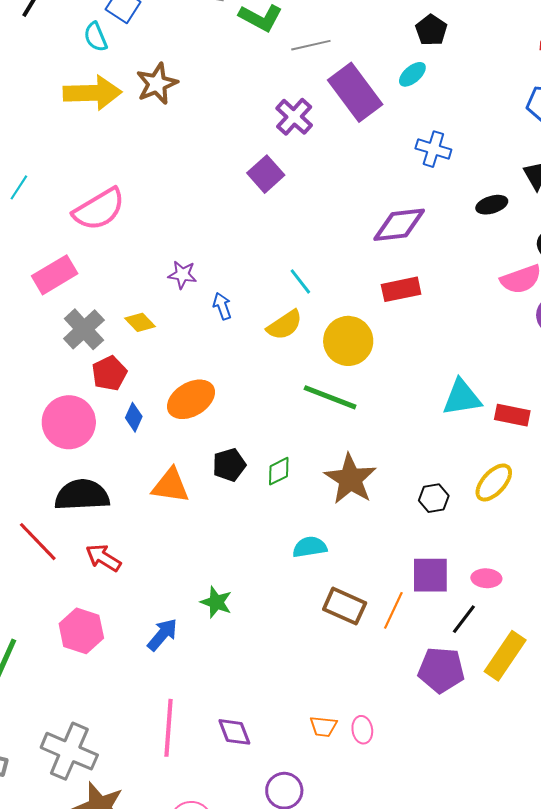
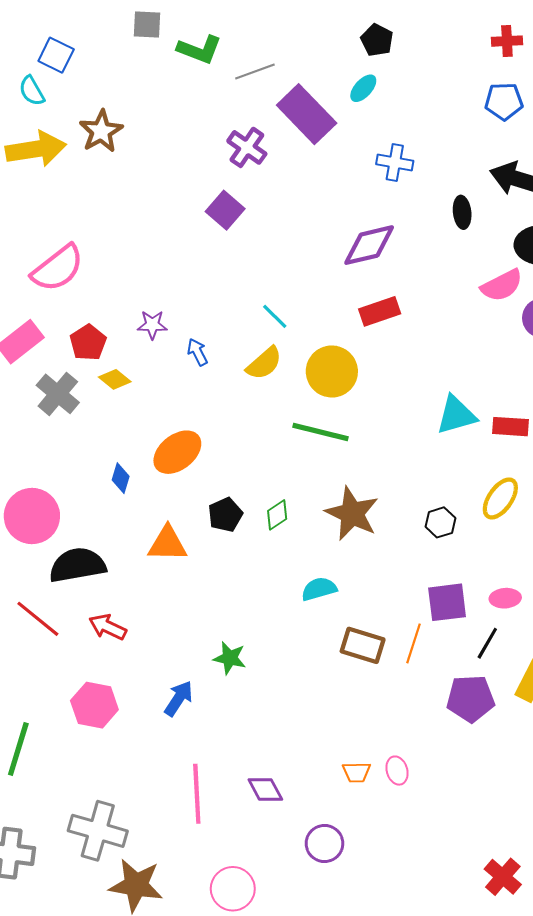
black ellipse: (492, 205) -> (462, 212), turned -72
red pentagon: (109, 373) -> (88, 342), moved
pink circle: (69, 422) -> (32, 516), moved

